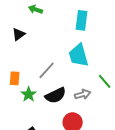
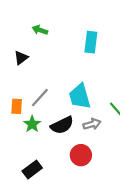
cyan trapezoid: (79, 55) -> (80, 96), moved
gray line: (47, 70) -> (40, 98), moved

